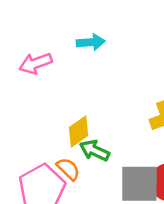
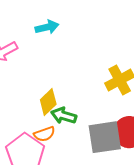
orange semicircle: (68, 169) -> (44, 134), turned 125

